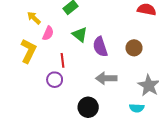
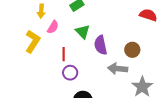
yellow arrow: (34, 18) -> (41, 11), turned -136
gray arrow: (106, 78) -> (118, 69), moved
purple circle: (55, 80) -> (70, 73), moved

